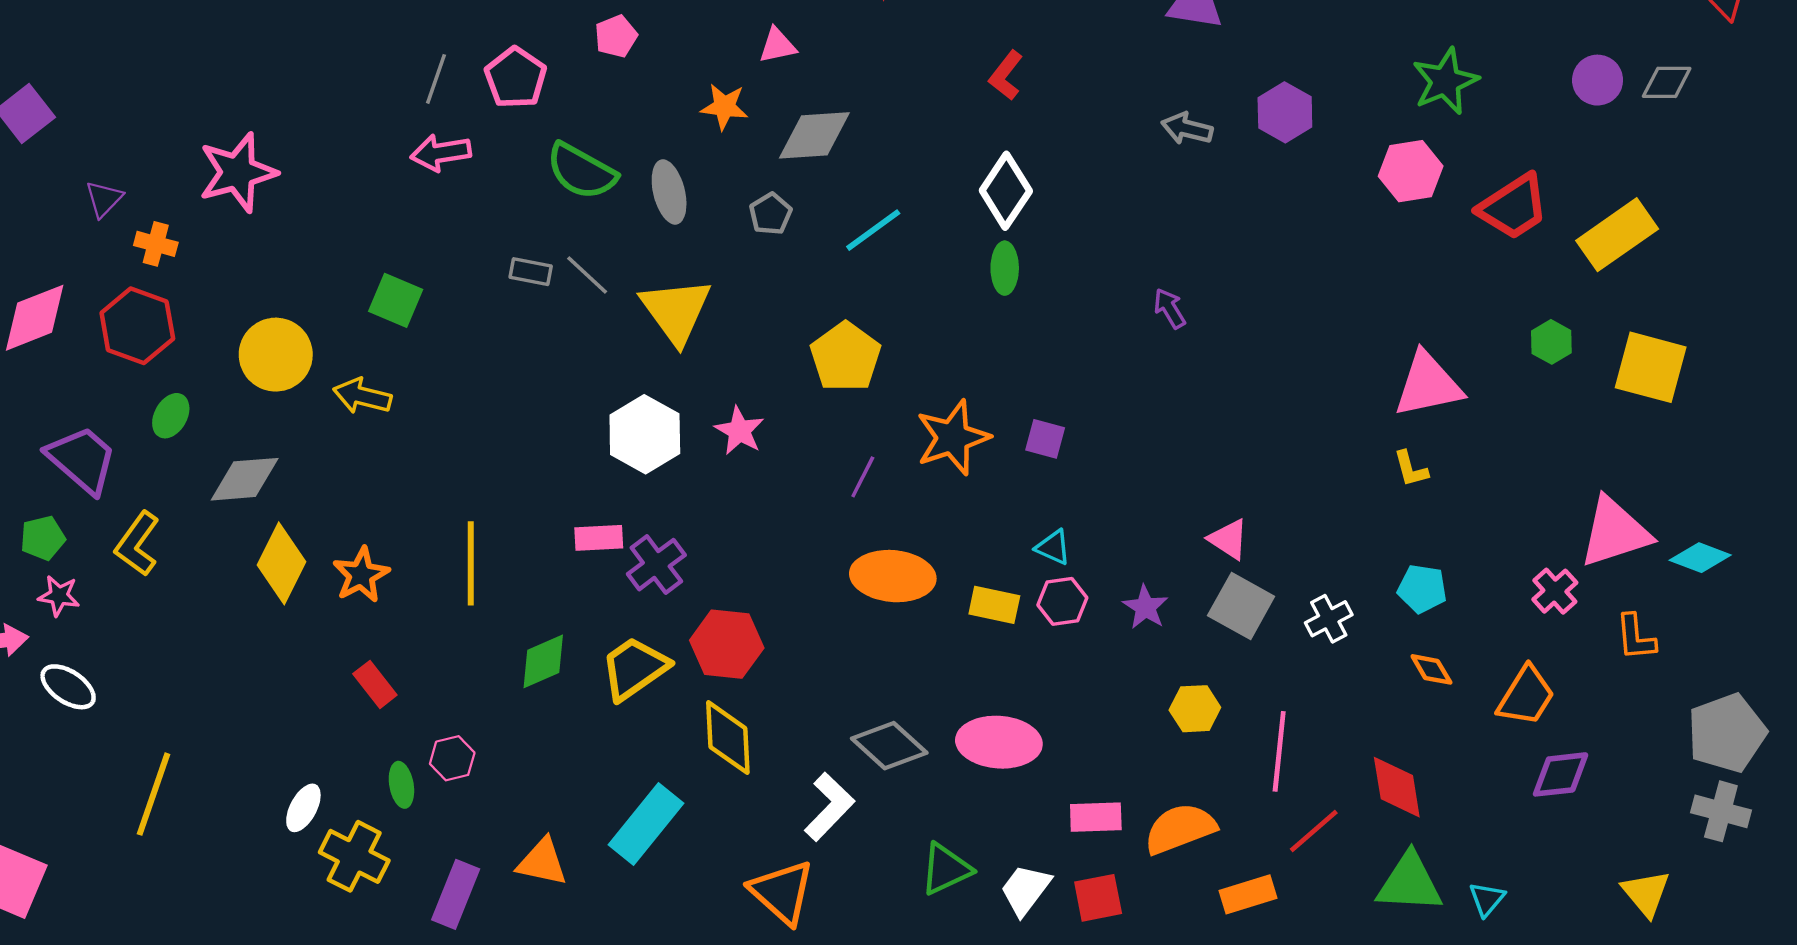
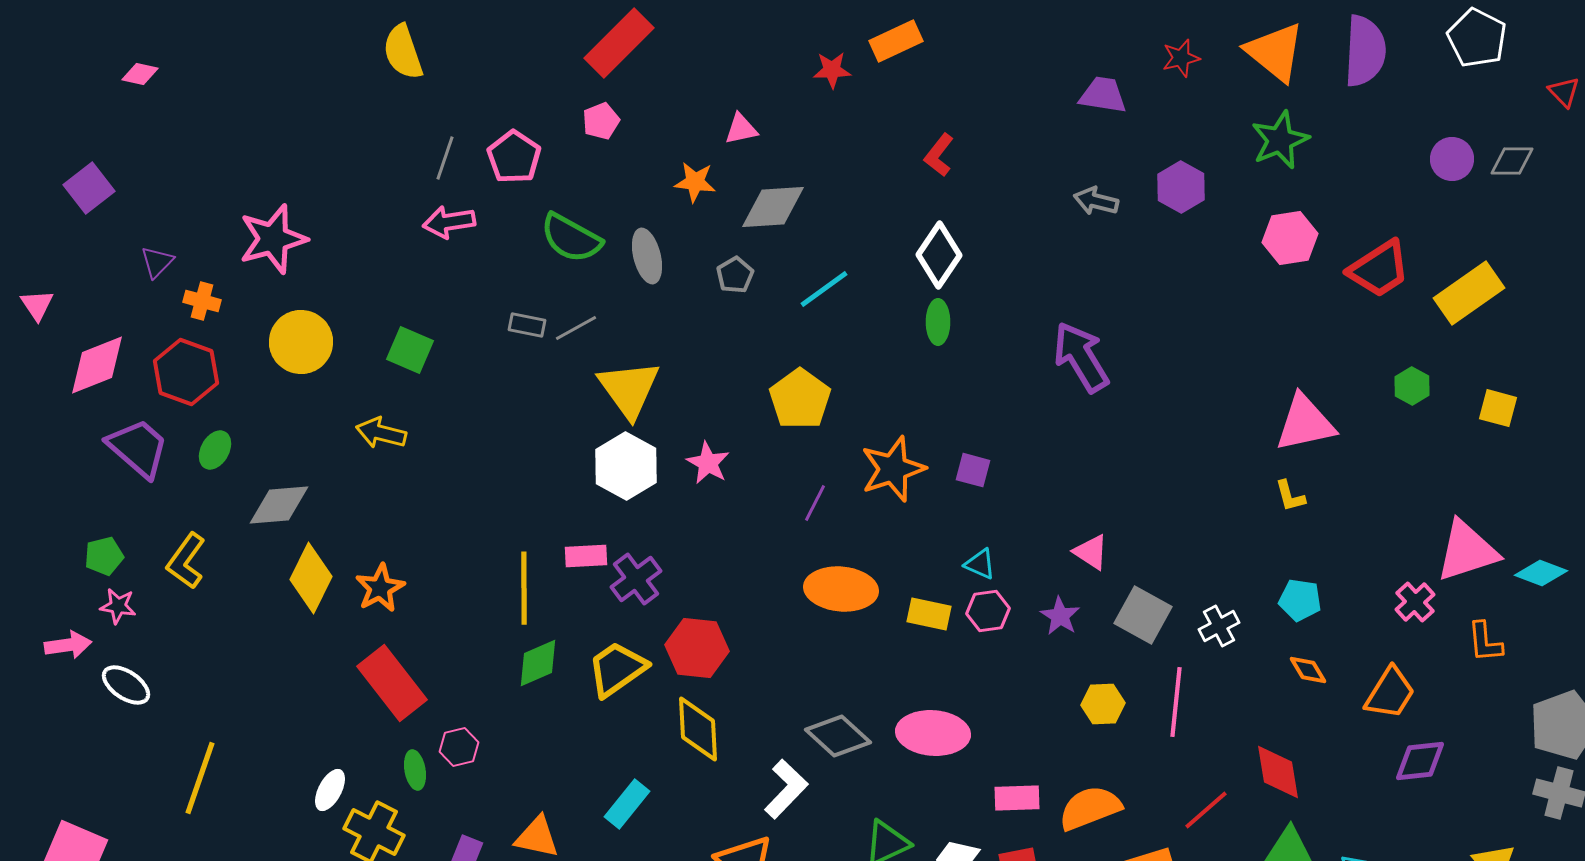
green star: (1445, 81) -> (1280, 140), moved
gray line: (587, 275) -> (576, 328), turned -72
purple arrow: (1170, 308) -> (1081, 357), size x2.0
yellow triangle: (676, 311) -> (629, 389), moved
yellow circle: (276, 355) -> (301, 342), moved
yellow square: (1651, 367) -> (1498, 408), size x0.6
purple trapezoid: (82, 460) -> (138, 448), moved
pink triangle: (1228, 539) -> (1091, 552), moved
yellow line: (471, 563) -> (524, 588), moved
red rectangle: (375, 684) -> (392, 683), size x1.8
pink line: (1279, 751) -> (1176, 702), moved
cyan rectangle: (646, 824) -> (627, 804), size x0.7

